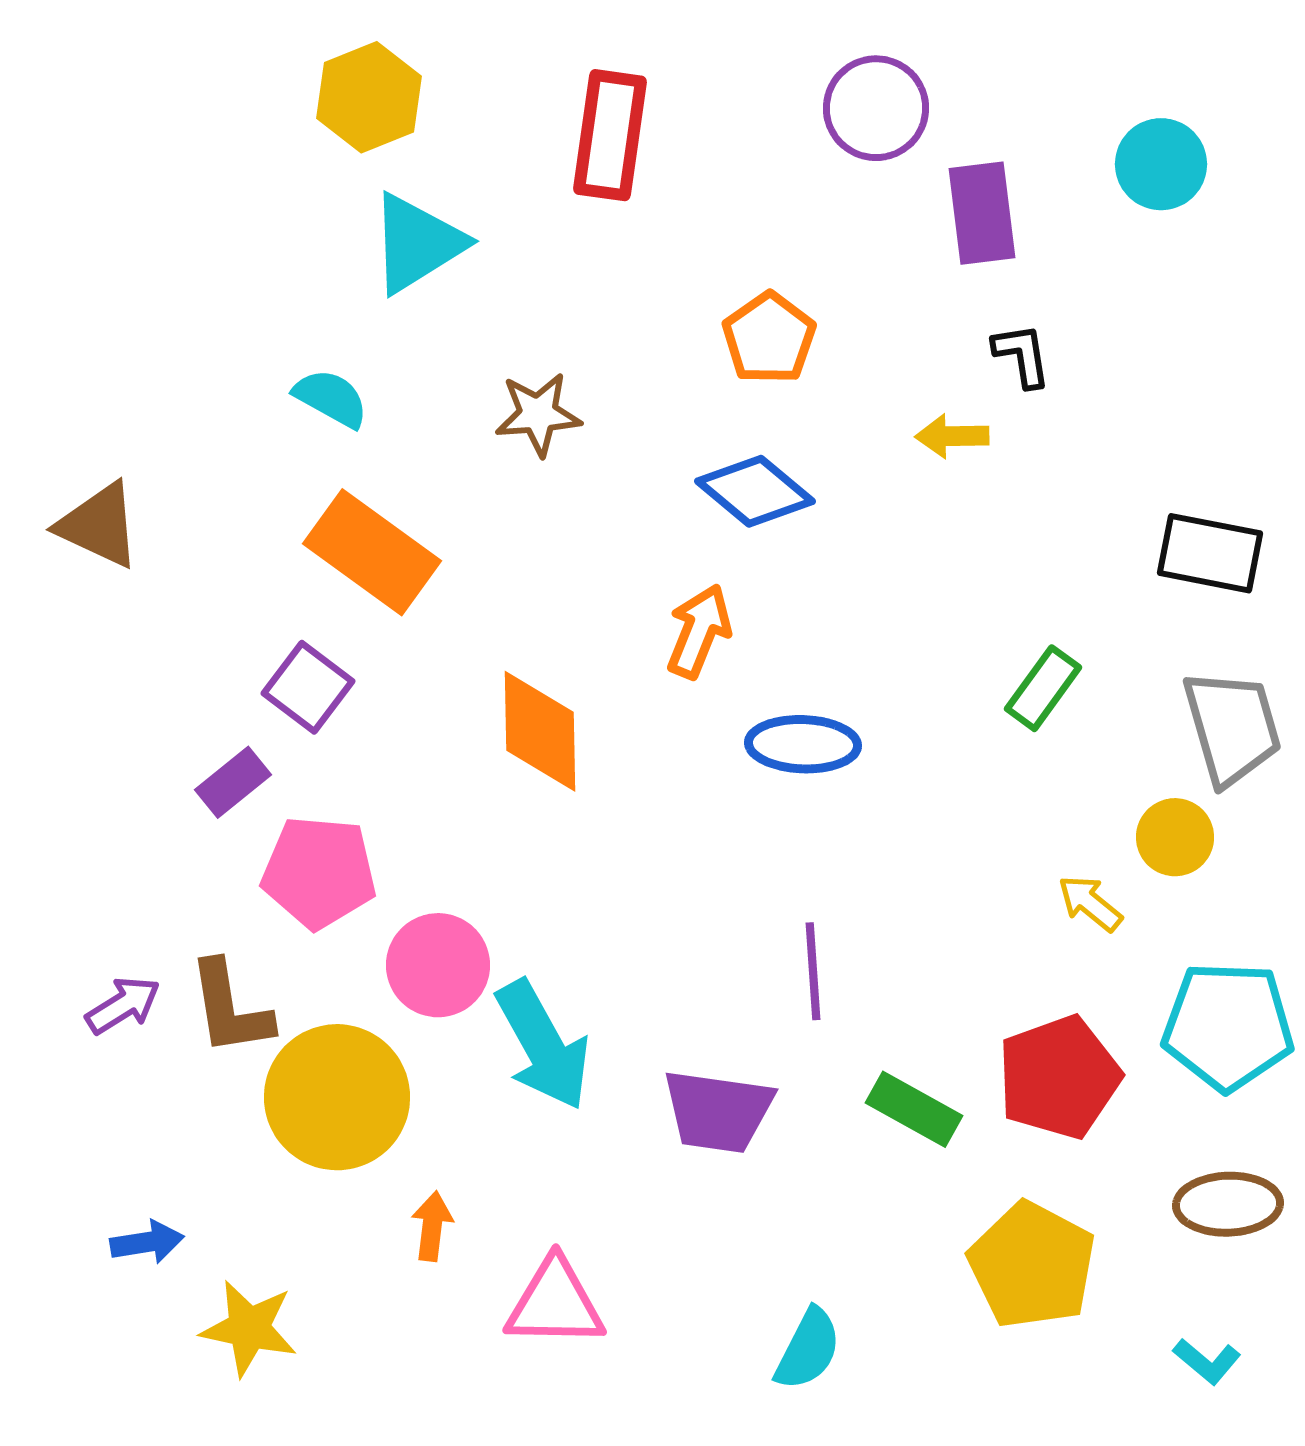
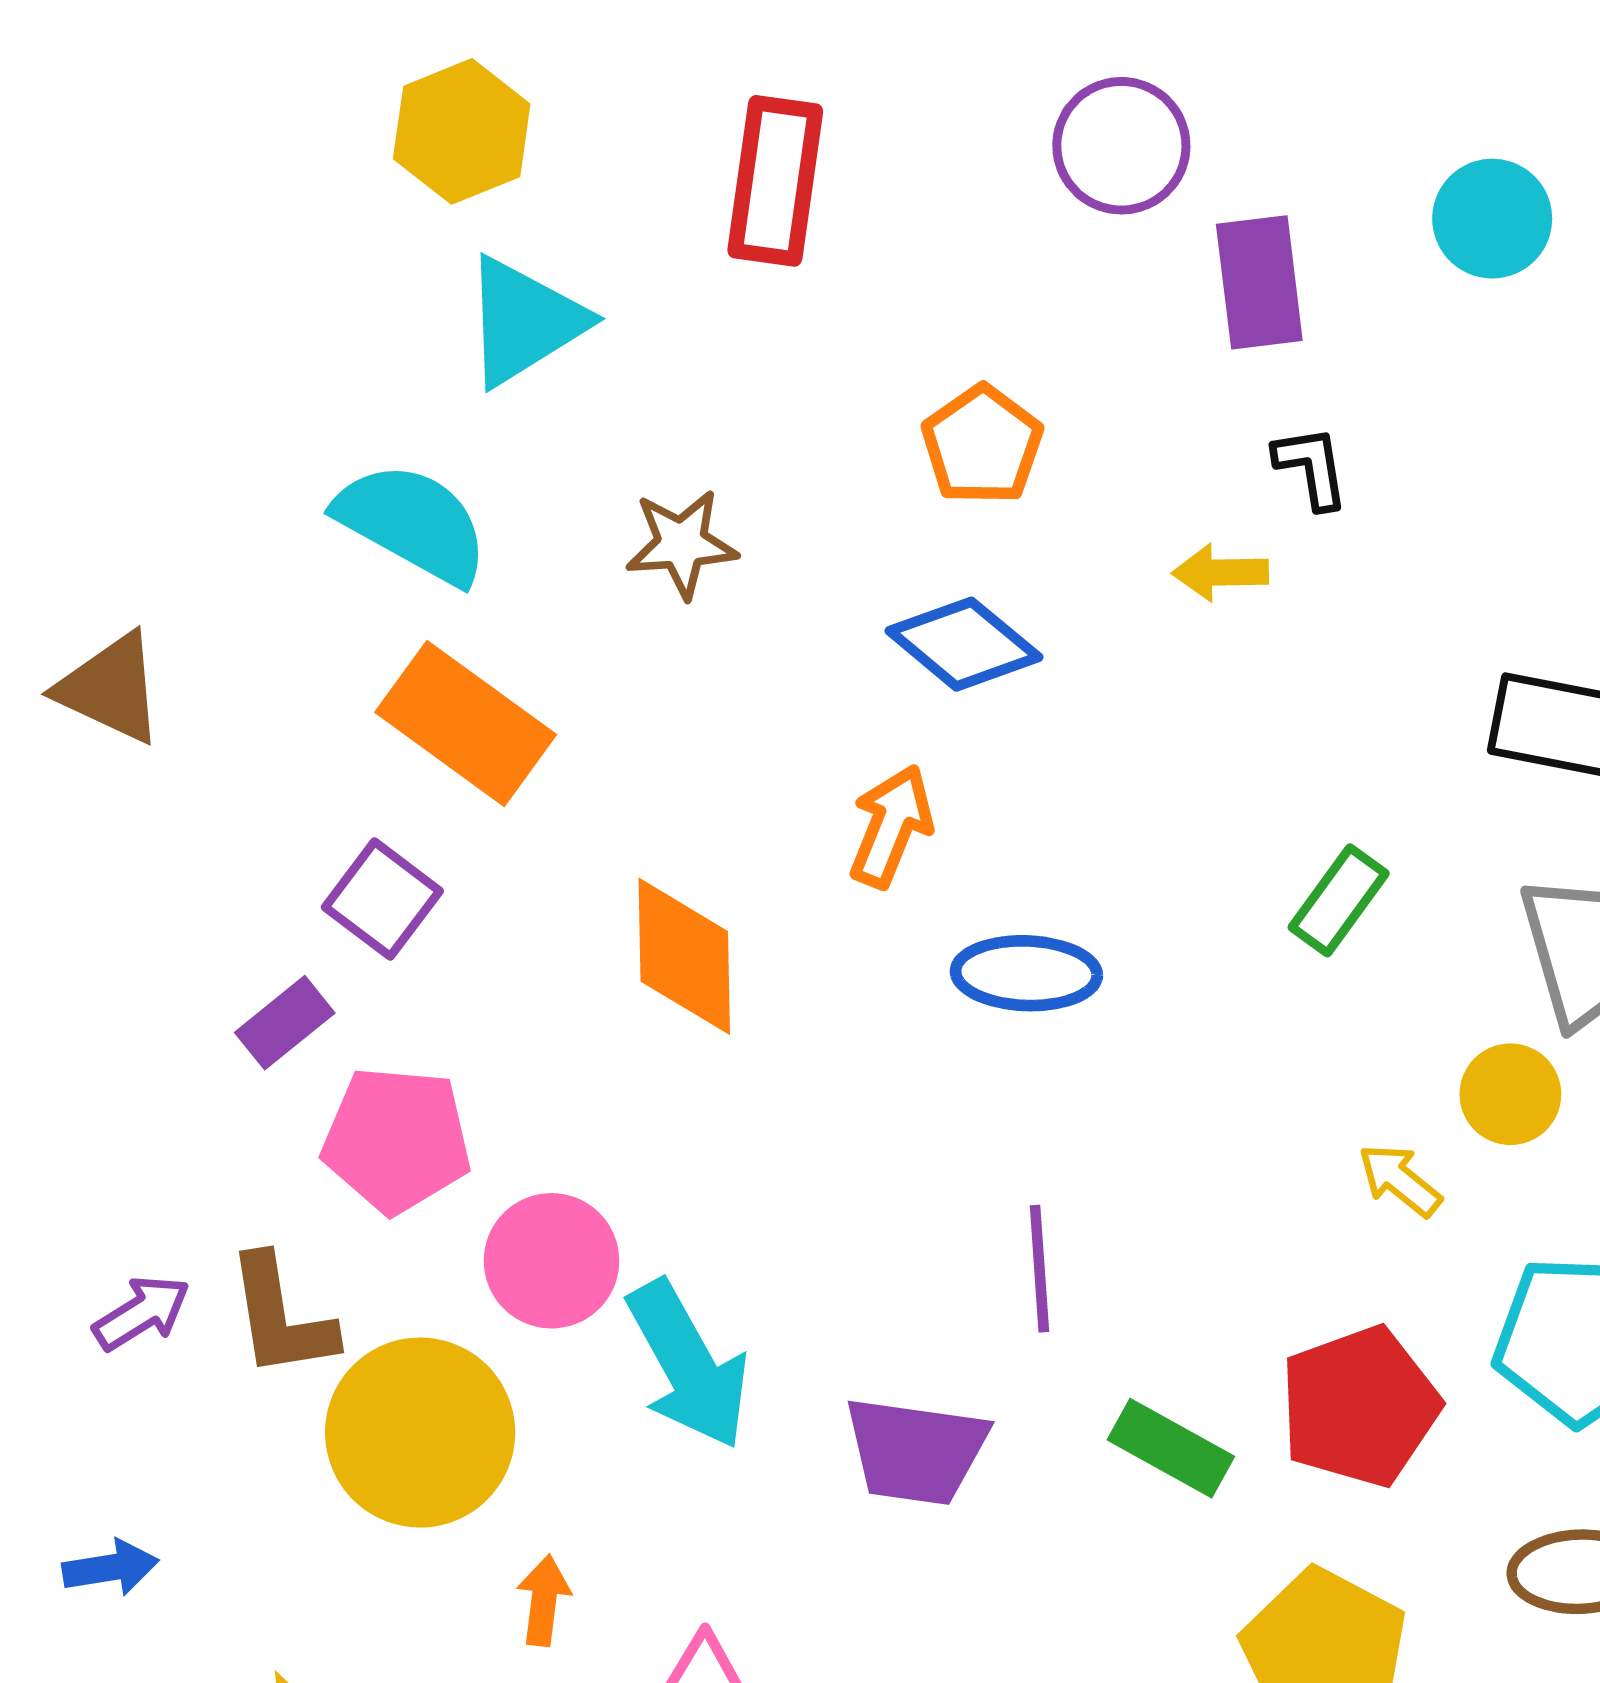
cyan semicircle: (331, 398) -> (412, 523), size x1.6
blue arrow: (147, 1242) -> (110, 1568), moved

